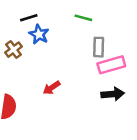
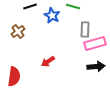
blue star: (39, 34) -> (52, 16), moved

